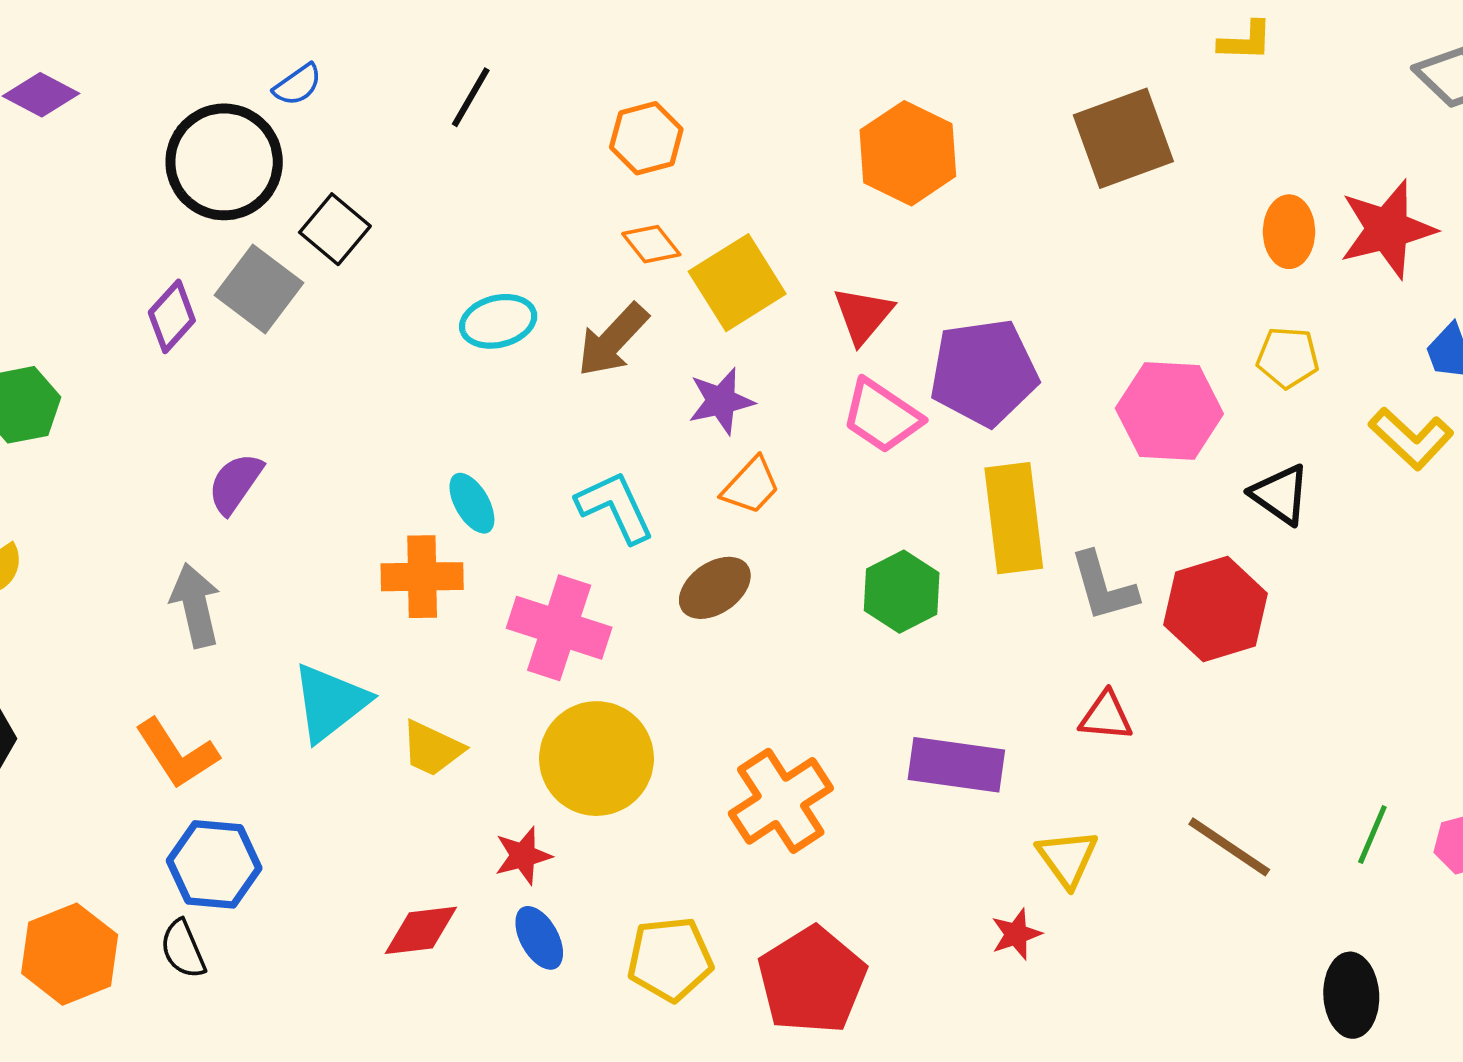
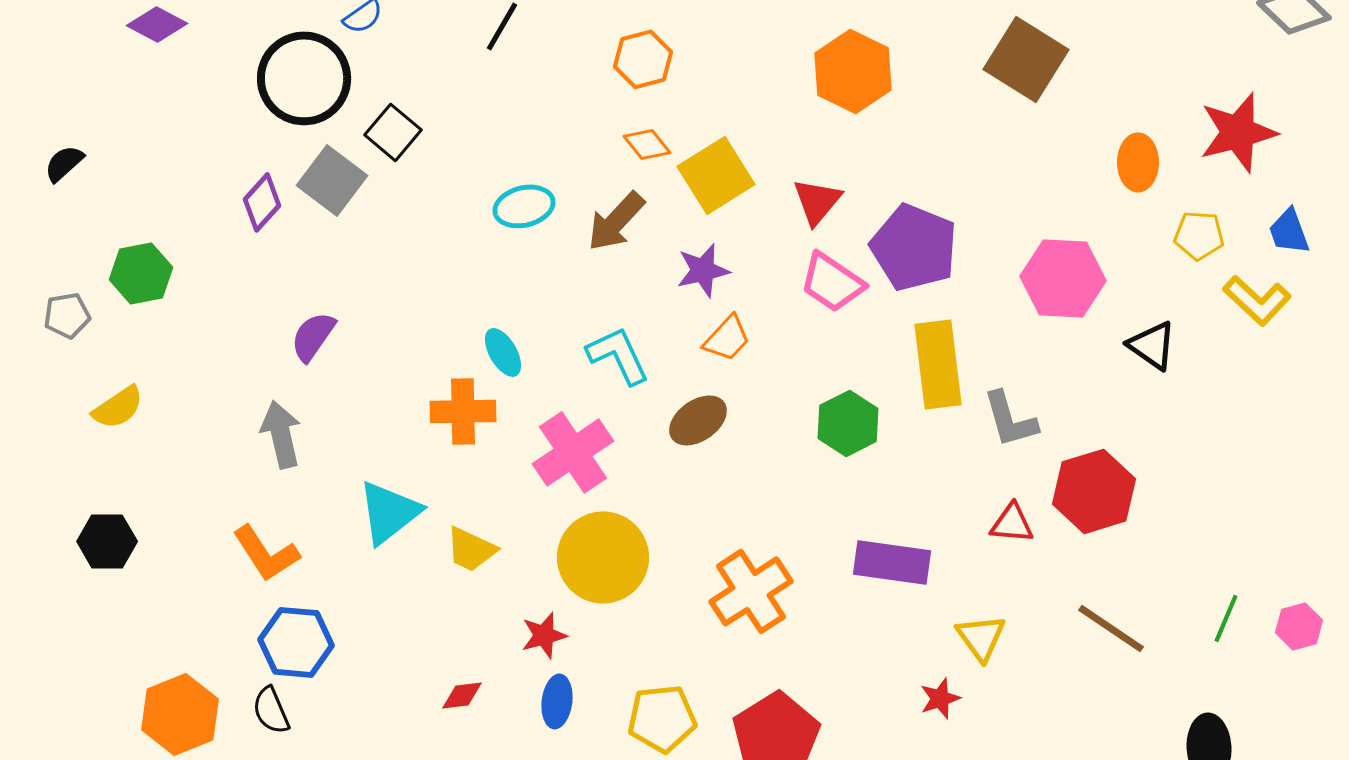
brown square: (1123, 138) -> (1026, 59), turned -38
orange ellipse: (1289, 232) -> (1138, 162), moved
yellow pentagon: (1288, 357) -> (1199, 235), moved
purple pentagon: (984, 372) -> (914, 247), turned 30
red hexagon: (1216, 609) -> (1094, 491), moved
pink cross: (559, 628) -> (573, 452), turned 38
red diamond: (421, 930) -> (462, 695), size x0.7
blue ellipse: (539, 938) -> (557, 701), turned 36

